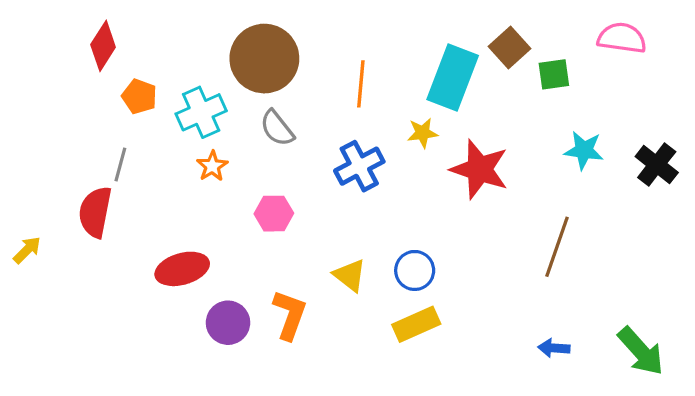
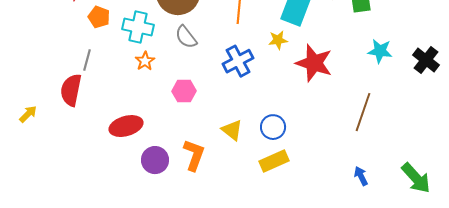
cyan cross: (201, 112) -> (138, 27), turned 36
blue arrow: (554, 348) -> (361, 176), turned 60

